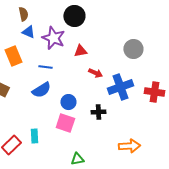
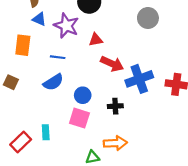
gray circle: (133, 49) -> (148, 18), moved
orange rectangle: (13, 56) -> (23, 45), turned 30
red arrow: (95, 73) -> (112, 64), size x1.5
orange arrow: (129, 146) -> (115, 143), moved

